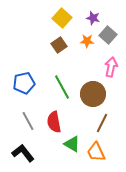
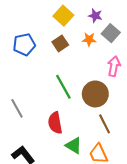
blue pentagon: (24, 83) -> (24, 44), moved
gray line: (28, 121) -> (17, 108), moved
brown line: (102, 123) -> (105, 124), turned -54

